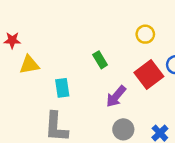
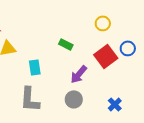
green rectangle: (100, 60) -> (66, 44), turned -32
gray circle: (123, 129) -> (74, 99), moved

